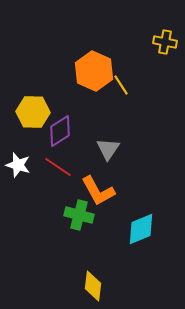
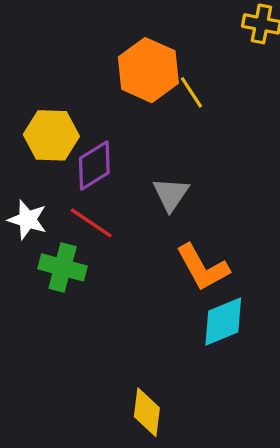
orange L-shape: (98, 191) -> (203, 267), moved
green cross: (79, 215) -> (63, 267), moved

